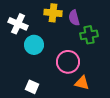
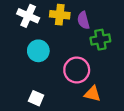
white cross: (18, 24) -> (28, 16), moved

